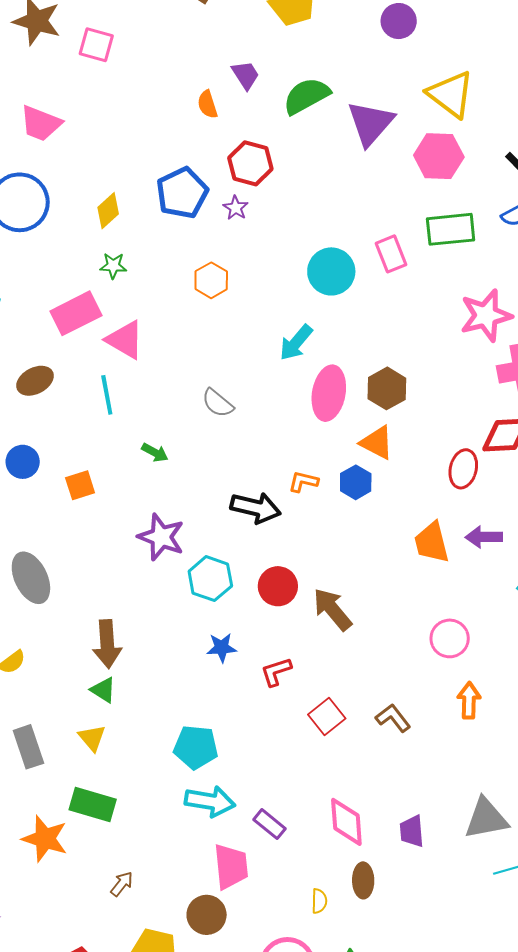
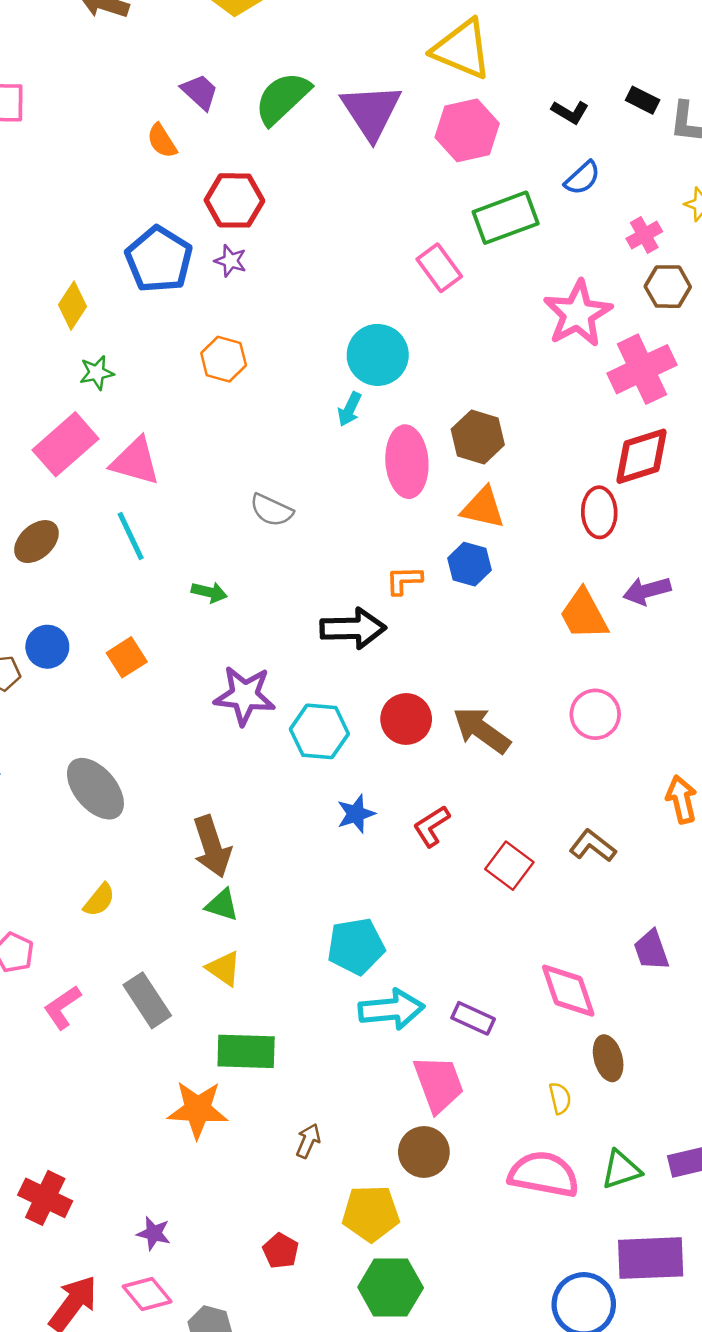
cyan circle: (331, 271) -> (378, 355), moved
cyan arrow: (296, 343) -> (350, 409), size x0.7
pink circle: (450, 638) -> (595, 714), moved
purple trapezoid: (412, 831) -> (651, 950), moved

